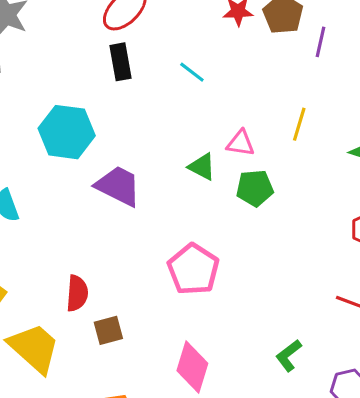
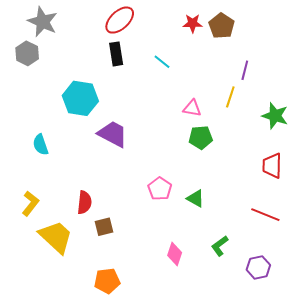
purple line: (321, 42) -> (245, 70), moved
green triangle: (202, 167) -> (196, 198), moved
pink pentagon: (193, 269) -> (160, 189), size x0.7
pink diamond: (192, 367) -> (175, 254), moved, size x0.7

